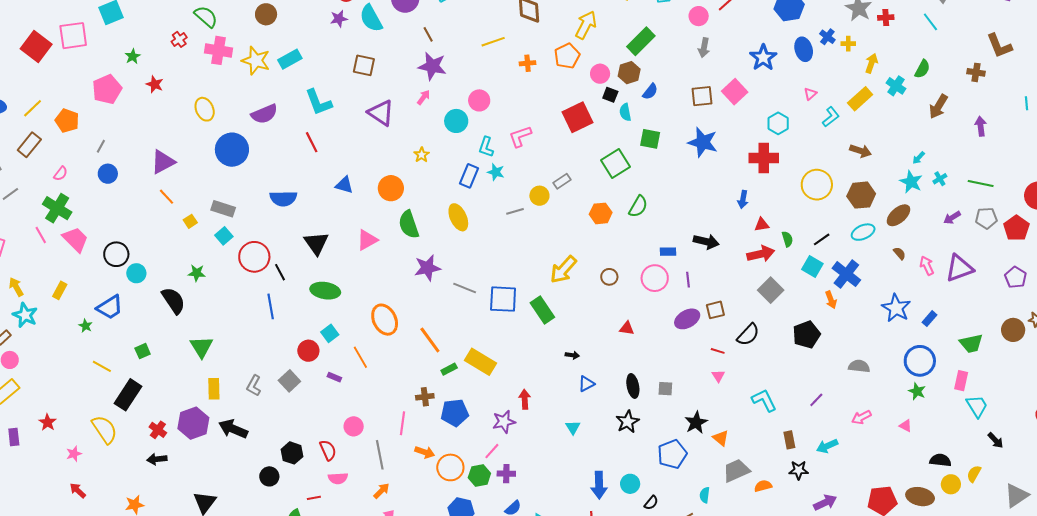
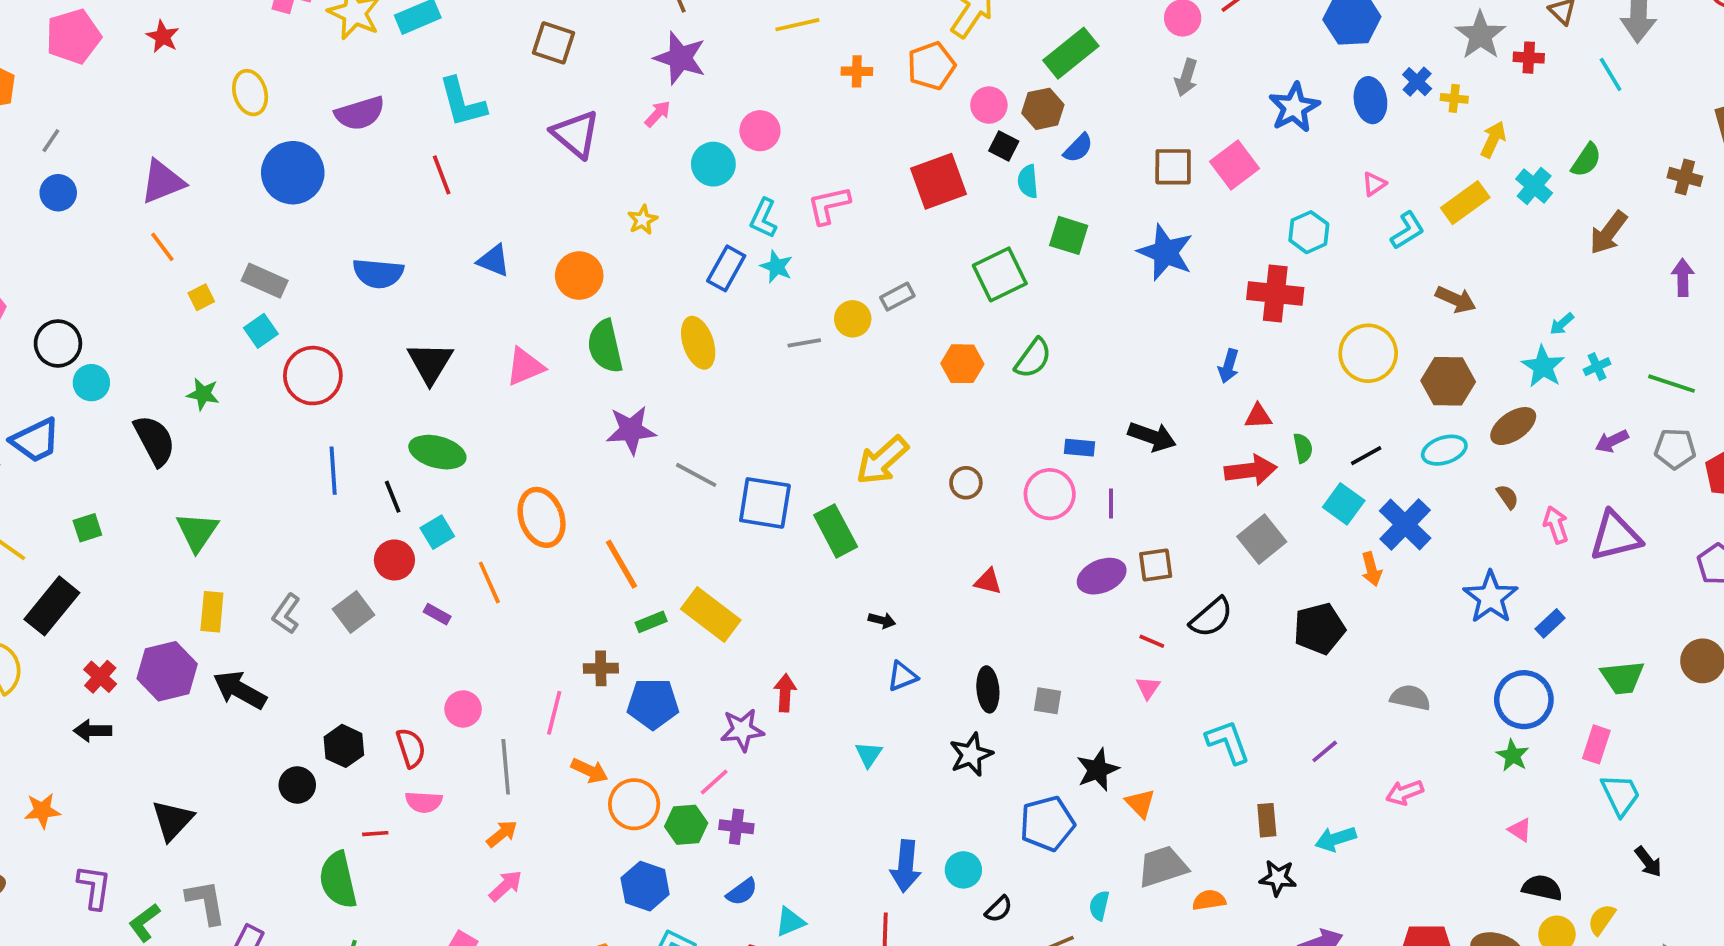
black line: (280, 272) -> (393, 497), moved
pink triangle: (906, 426) -> (1520, 830), moved

